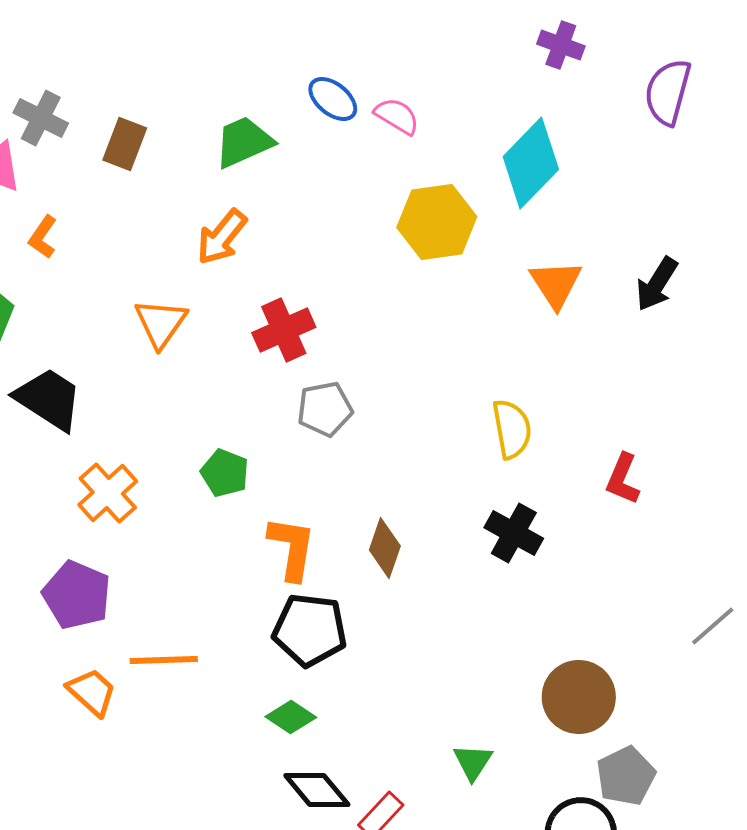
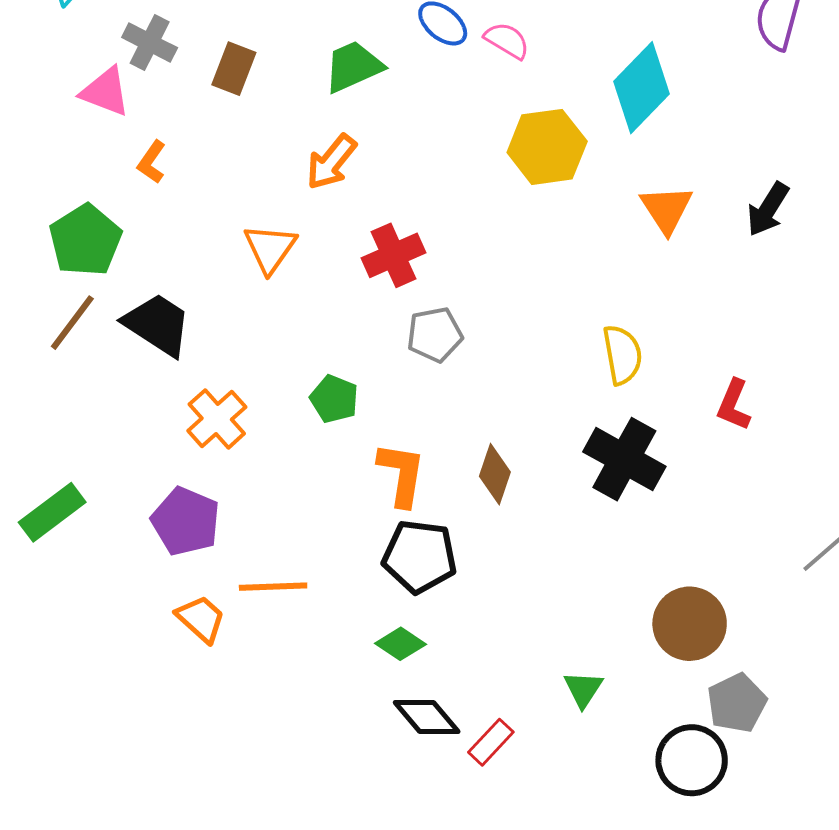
black cross: (514, 533) -> (624, 459), size x1.4

